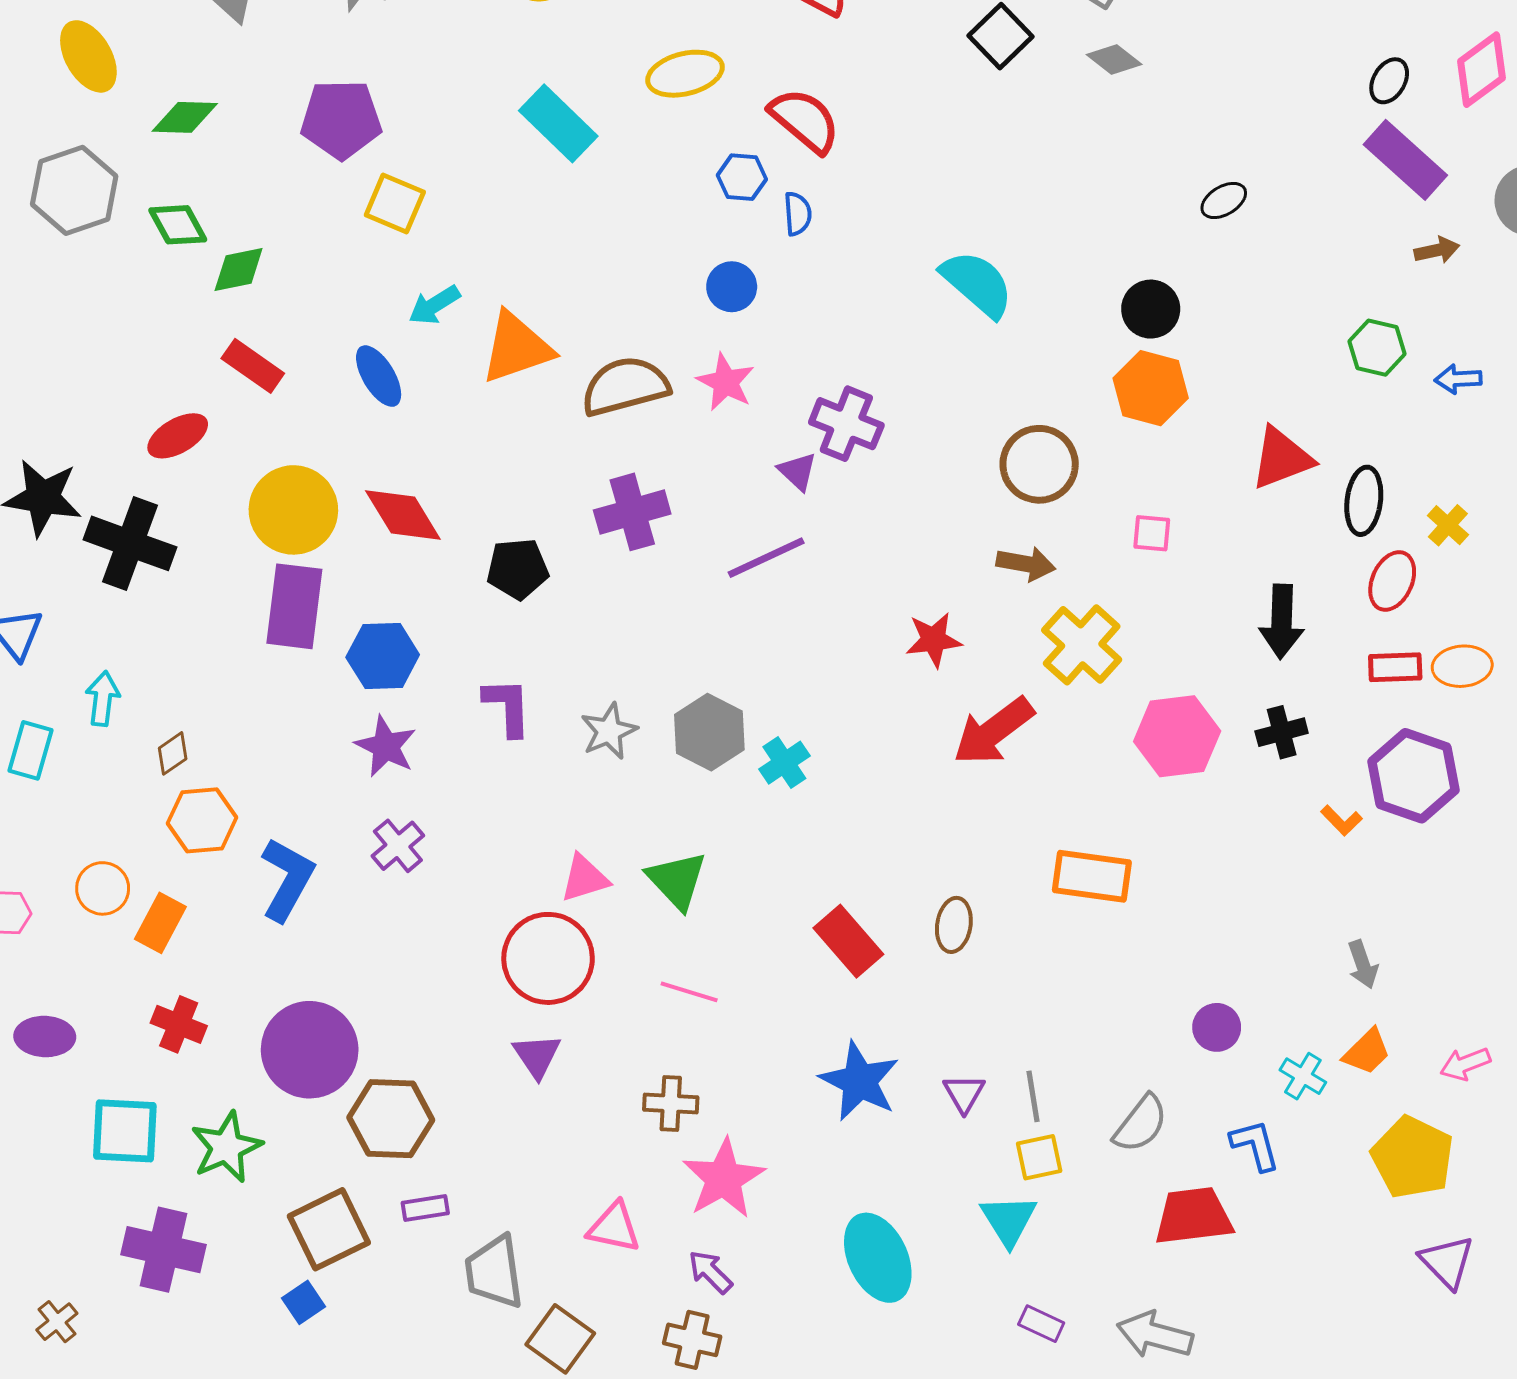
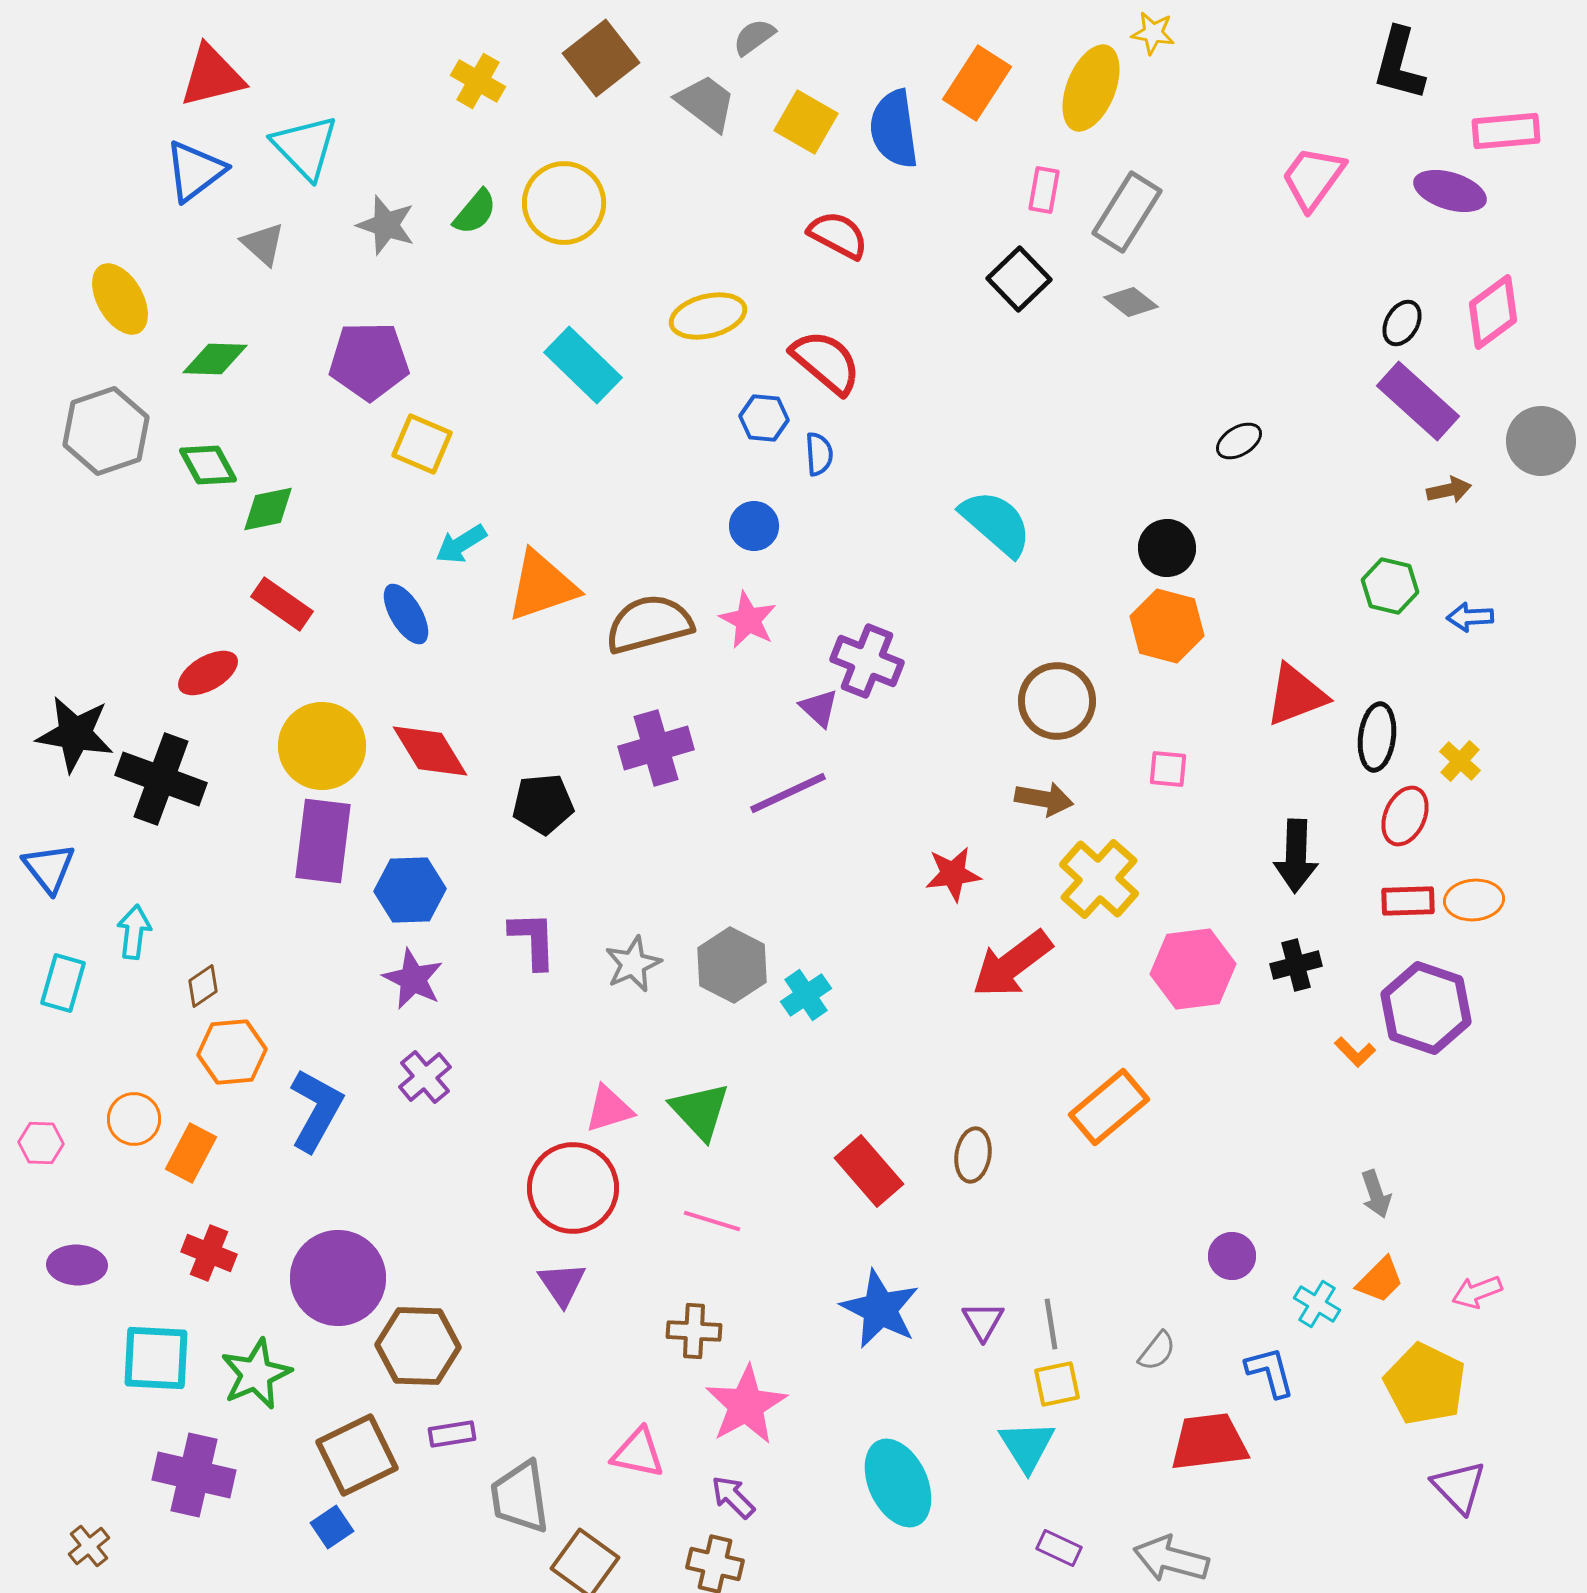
orange rectangle: (1092, 876) -> (1109, 1107), turned -48
gray semicircle: (1141, 1124) -> (1157, 1351), size x0.7

